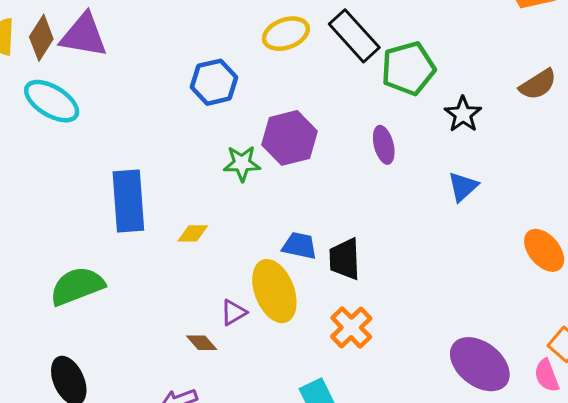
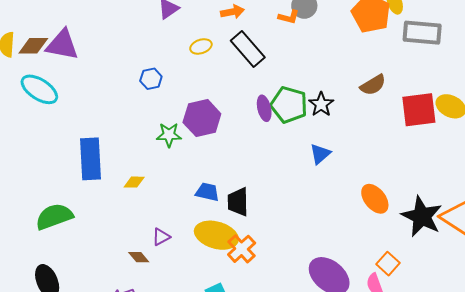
yellow ellipse: (286, 34) -> (201, 46), size x0.7
brown diamond: (41, 38) -> (33, 46), turned 56
green pentagon: (408, 68) -> (289, 105), moved, turned 30
blue hexagon: (214, 82) -> (151, 79), size x0.7
purple ellipse: (384, 145) -> (264, 108), moved
yellow ellipse: (274, 291) -> (216, 235), moved, turned -54

